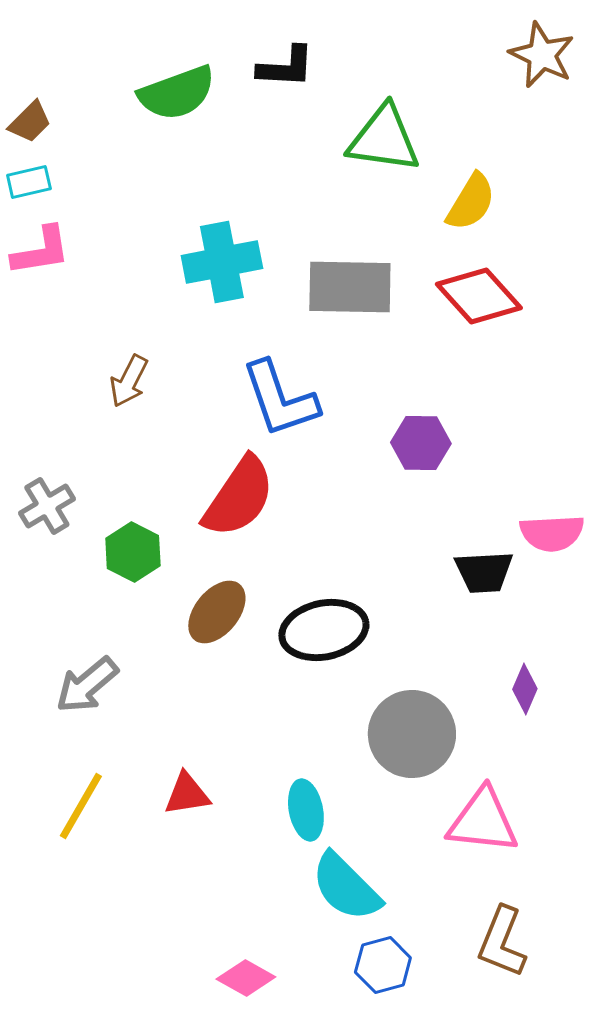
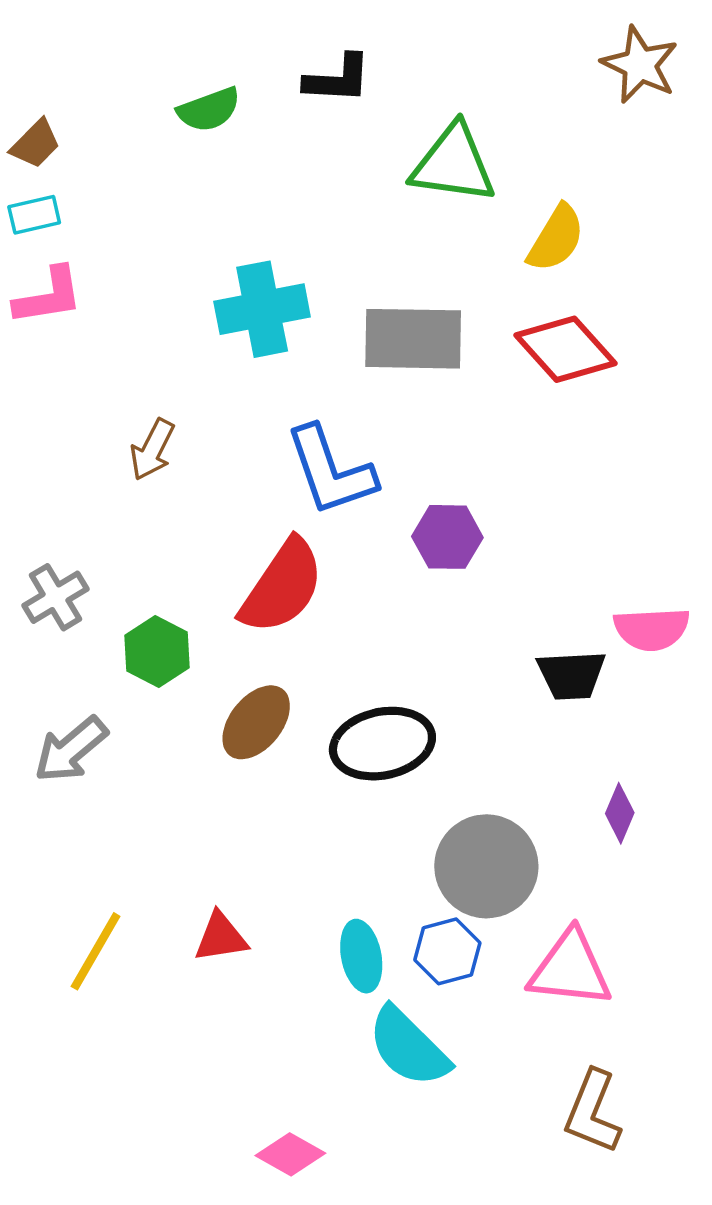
green semicircle: (177, 93) -> (209, 110), size x0.7
purple hexagon: (421, 443) -> (447, 537), moved
gray arrow: (87, 685) -> (71, 749), moved
blue hexagon: (383, 965) -> (447, 951), moved

